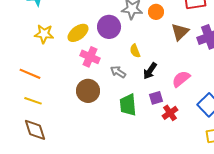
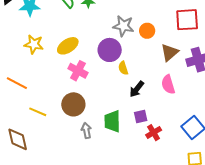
purple circle: (109, 27) -> (110, 50), moved
gray arrow: (118, 72) -> (86, 130), moved, turned 42
pink semicircle: (181, 79) -> (168, 84), moved, turned -72
yellow line: (33, 101) -> (38, 112), moved

